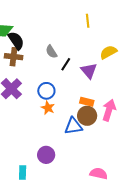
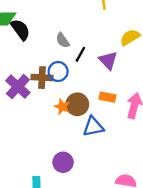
brown cross: (14, 57) -> (42, 78), moved
blue circle: (46, 91) -> (58, 72), moved
brown circle: (87, 116) -> (77, 104), moved

